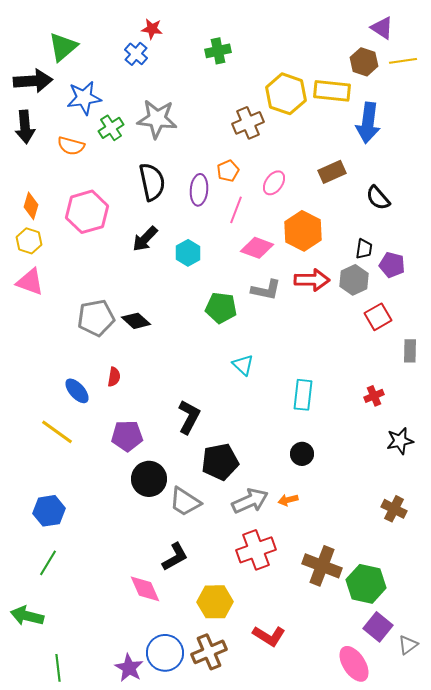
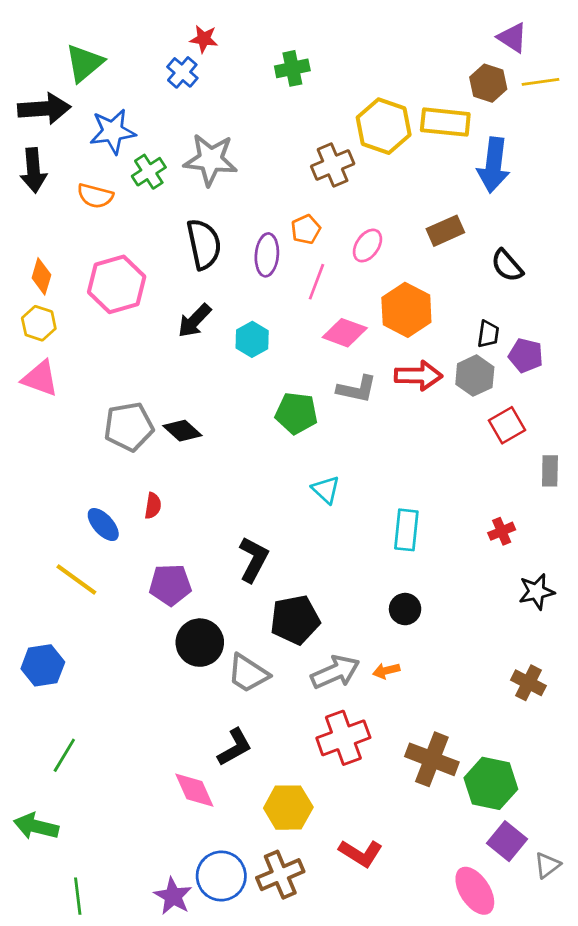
blue hexagon: (49, 511) -> (43, 665), moved

